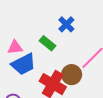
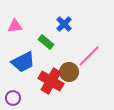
pink triangle: (15, 47) -> (15, 26), moved

